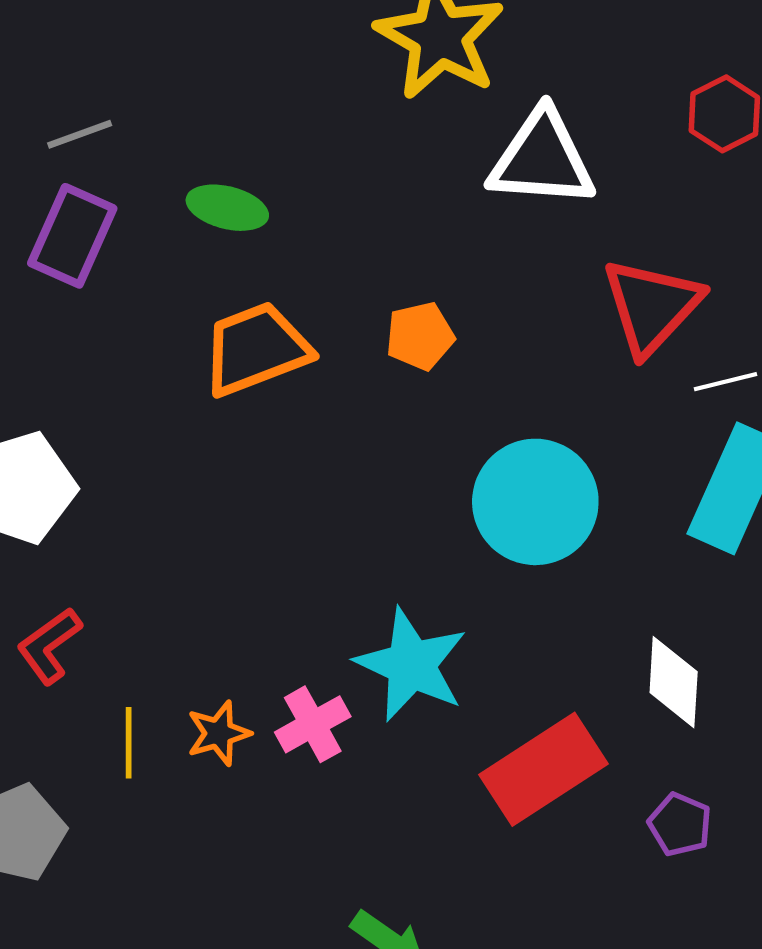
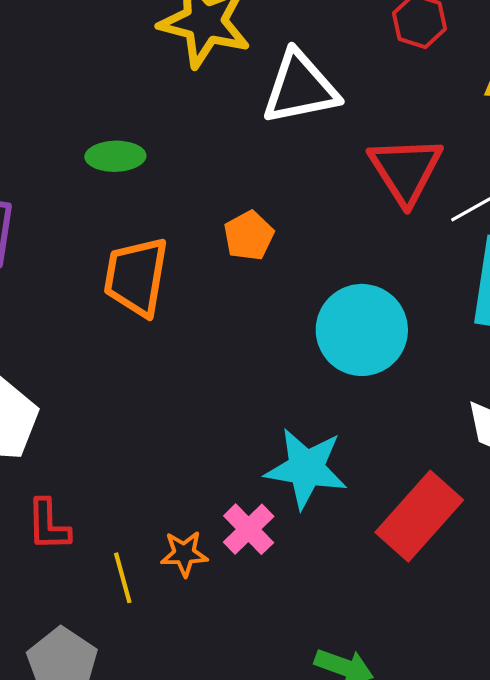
green ellipse: (227, 208) -> (115, 156), moved
orange trapezoid: (256, 349) -> (136, 277), turned -44
red L-shape: (49, 646) -> (48, 525), turned -40
orange star: (219, 733) -> (184, 554), turned 30

